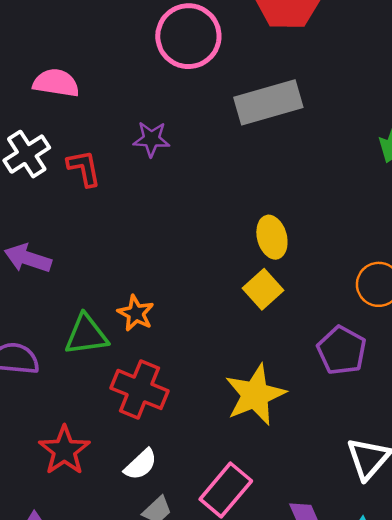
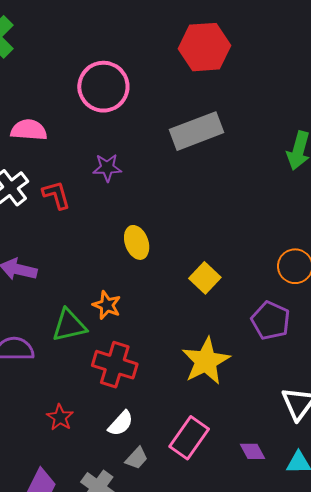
pink circle: (188, 36) -> (103, 87), moved
yellow ellipse: (272, 237) -> (137, 242), moved
red star: (64, 450) -> (60, 417), size x0.7

